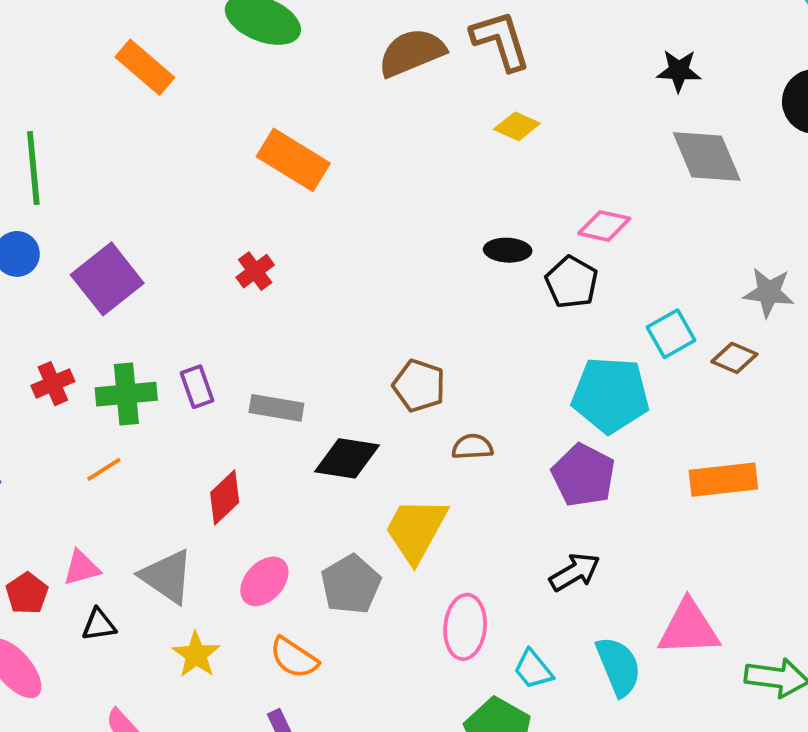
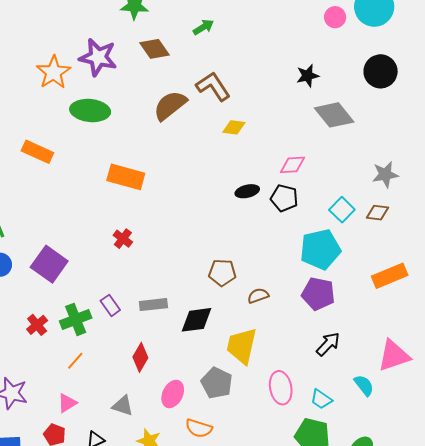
pink triangle: (81, 568) -> (67, 403), moved
gray triangle: (167, 576) -> (123, 406), size x0.7
cyan semicircle: (619, 666) -> (364, 385), size x0.7

